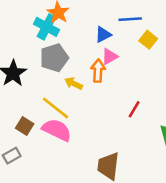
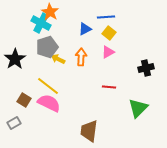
yellow square: (148, 40) -> (109, 33), moved
pink triangle: (110, 56) -> (108, 52), moved
yellow arrow: (74, 84) -> (58, 59), moved
red line: (134, 109) -> (109, 87), turned 64

